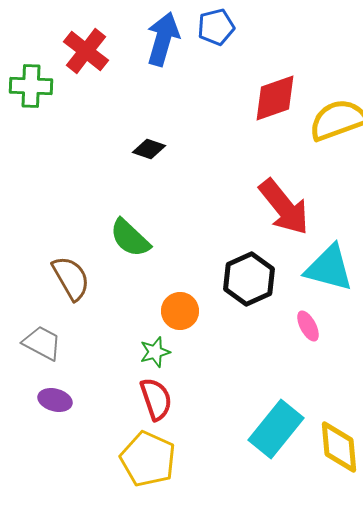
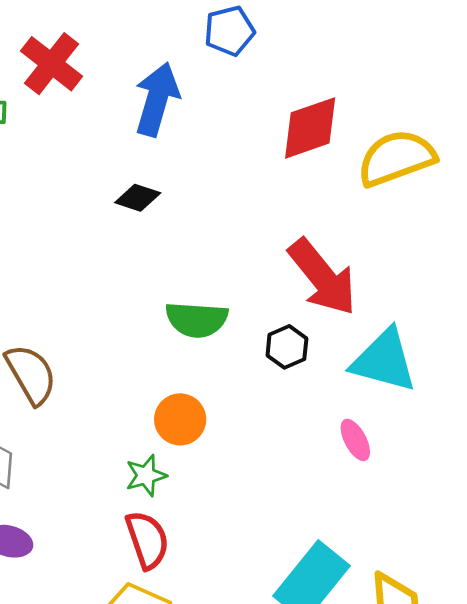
blue arrow: (163, 39) -> (157, 99), moved
green semicircle: (130, 238) -> (197, 320), moved, turned -39
black hexagon: (249, 279) -> (287, 347), moved, size x0.6

